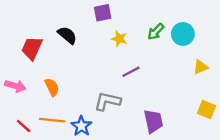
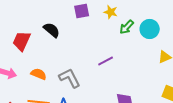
yellow star: (119, 39) -> (111, 12), moved
orange semicircle: (52, 87) -> (39, 74), turned -42
gray L-shape: (107, 101) -> (70, 78), moved, turned 50

